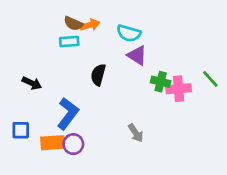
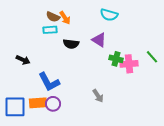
orange arrow: (90, 25) -> (65, 18), turned 72
cyan semicircle: (129, 33) -> (109, 15), moved
black semicircle: (98, 75) -> (71, 44), moved, turned -98
blue L-shape: (68, 114) -> (49, 82), turned 115
blue square: (21, 130) -> (15, 107), moved, size x1.6

